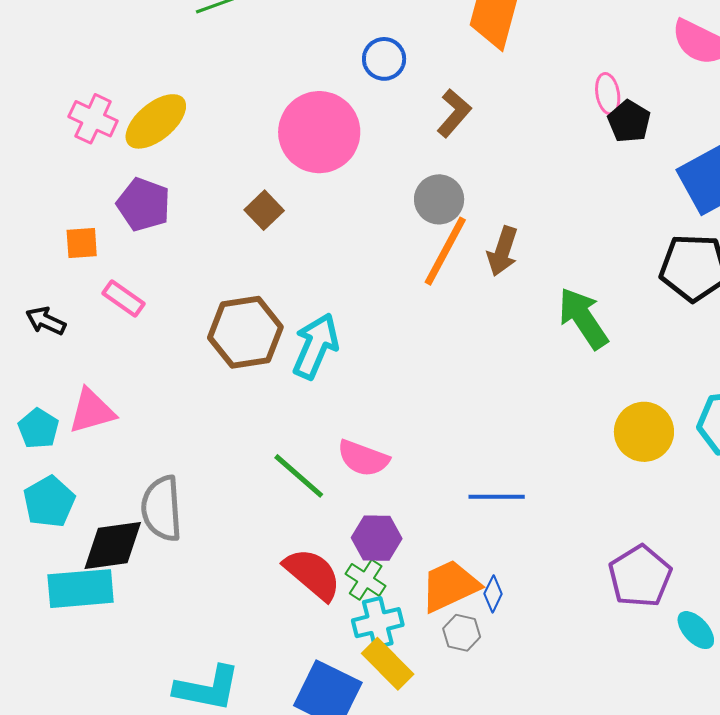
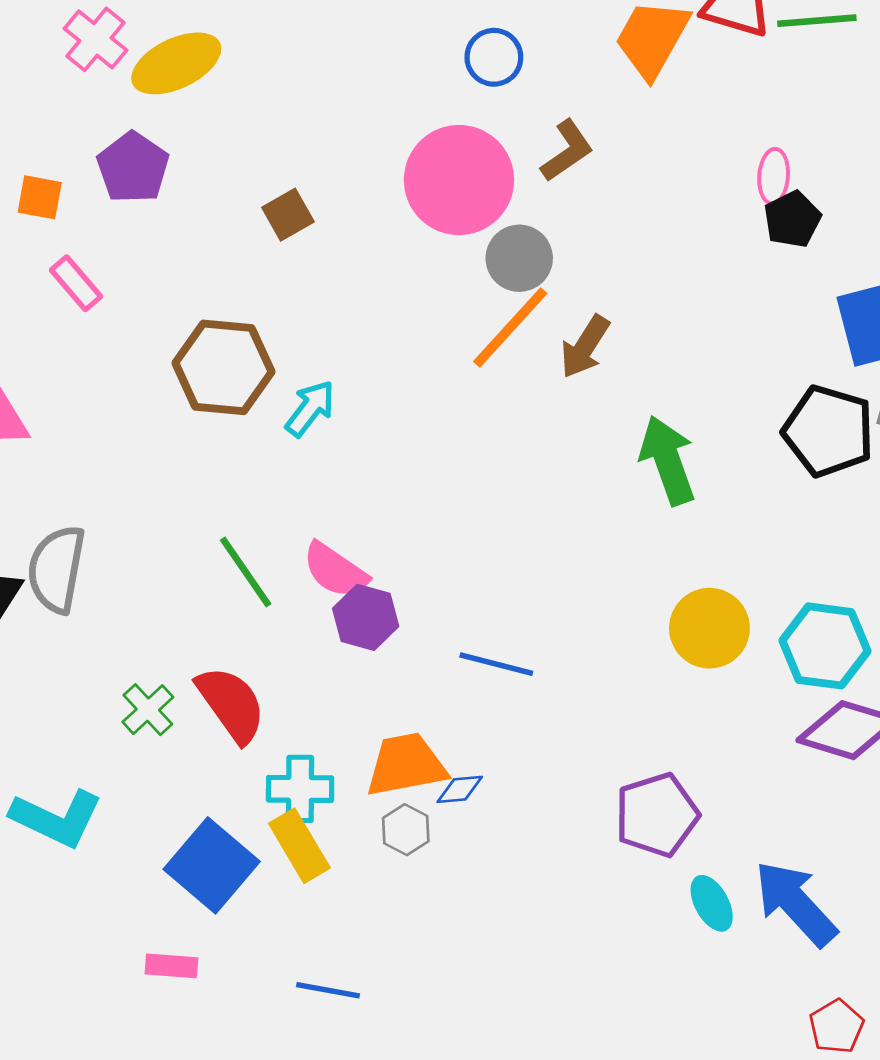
pink circle: (319, 132) -> (459, 180), moved
cyan arrow: (316, 346) -> (310, 408), size x0.7
purple hexagon: (377, 538) -> (366, 617), moved
green cross: (366, 580) -> (148, 710), moved
blue diamond: (493, 594) -> (460, 789), turned 45

